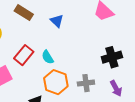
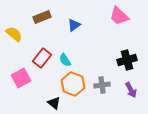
brown rectangle: (24, 13) -> (42, 17), turned -54
blue triangle: (57, 21) -> (74, 25), turned 40

